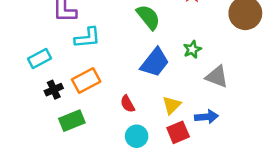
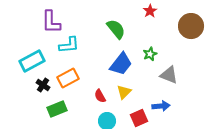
cyan rectangle: (40, 59) -> (32, 61), size x1.4
black cross: (54, 90) -> (43, 85), turned -32
yellow triangle: (172, 105) -> (124, 92), moved

